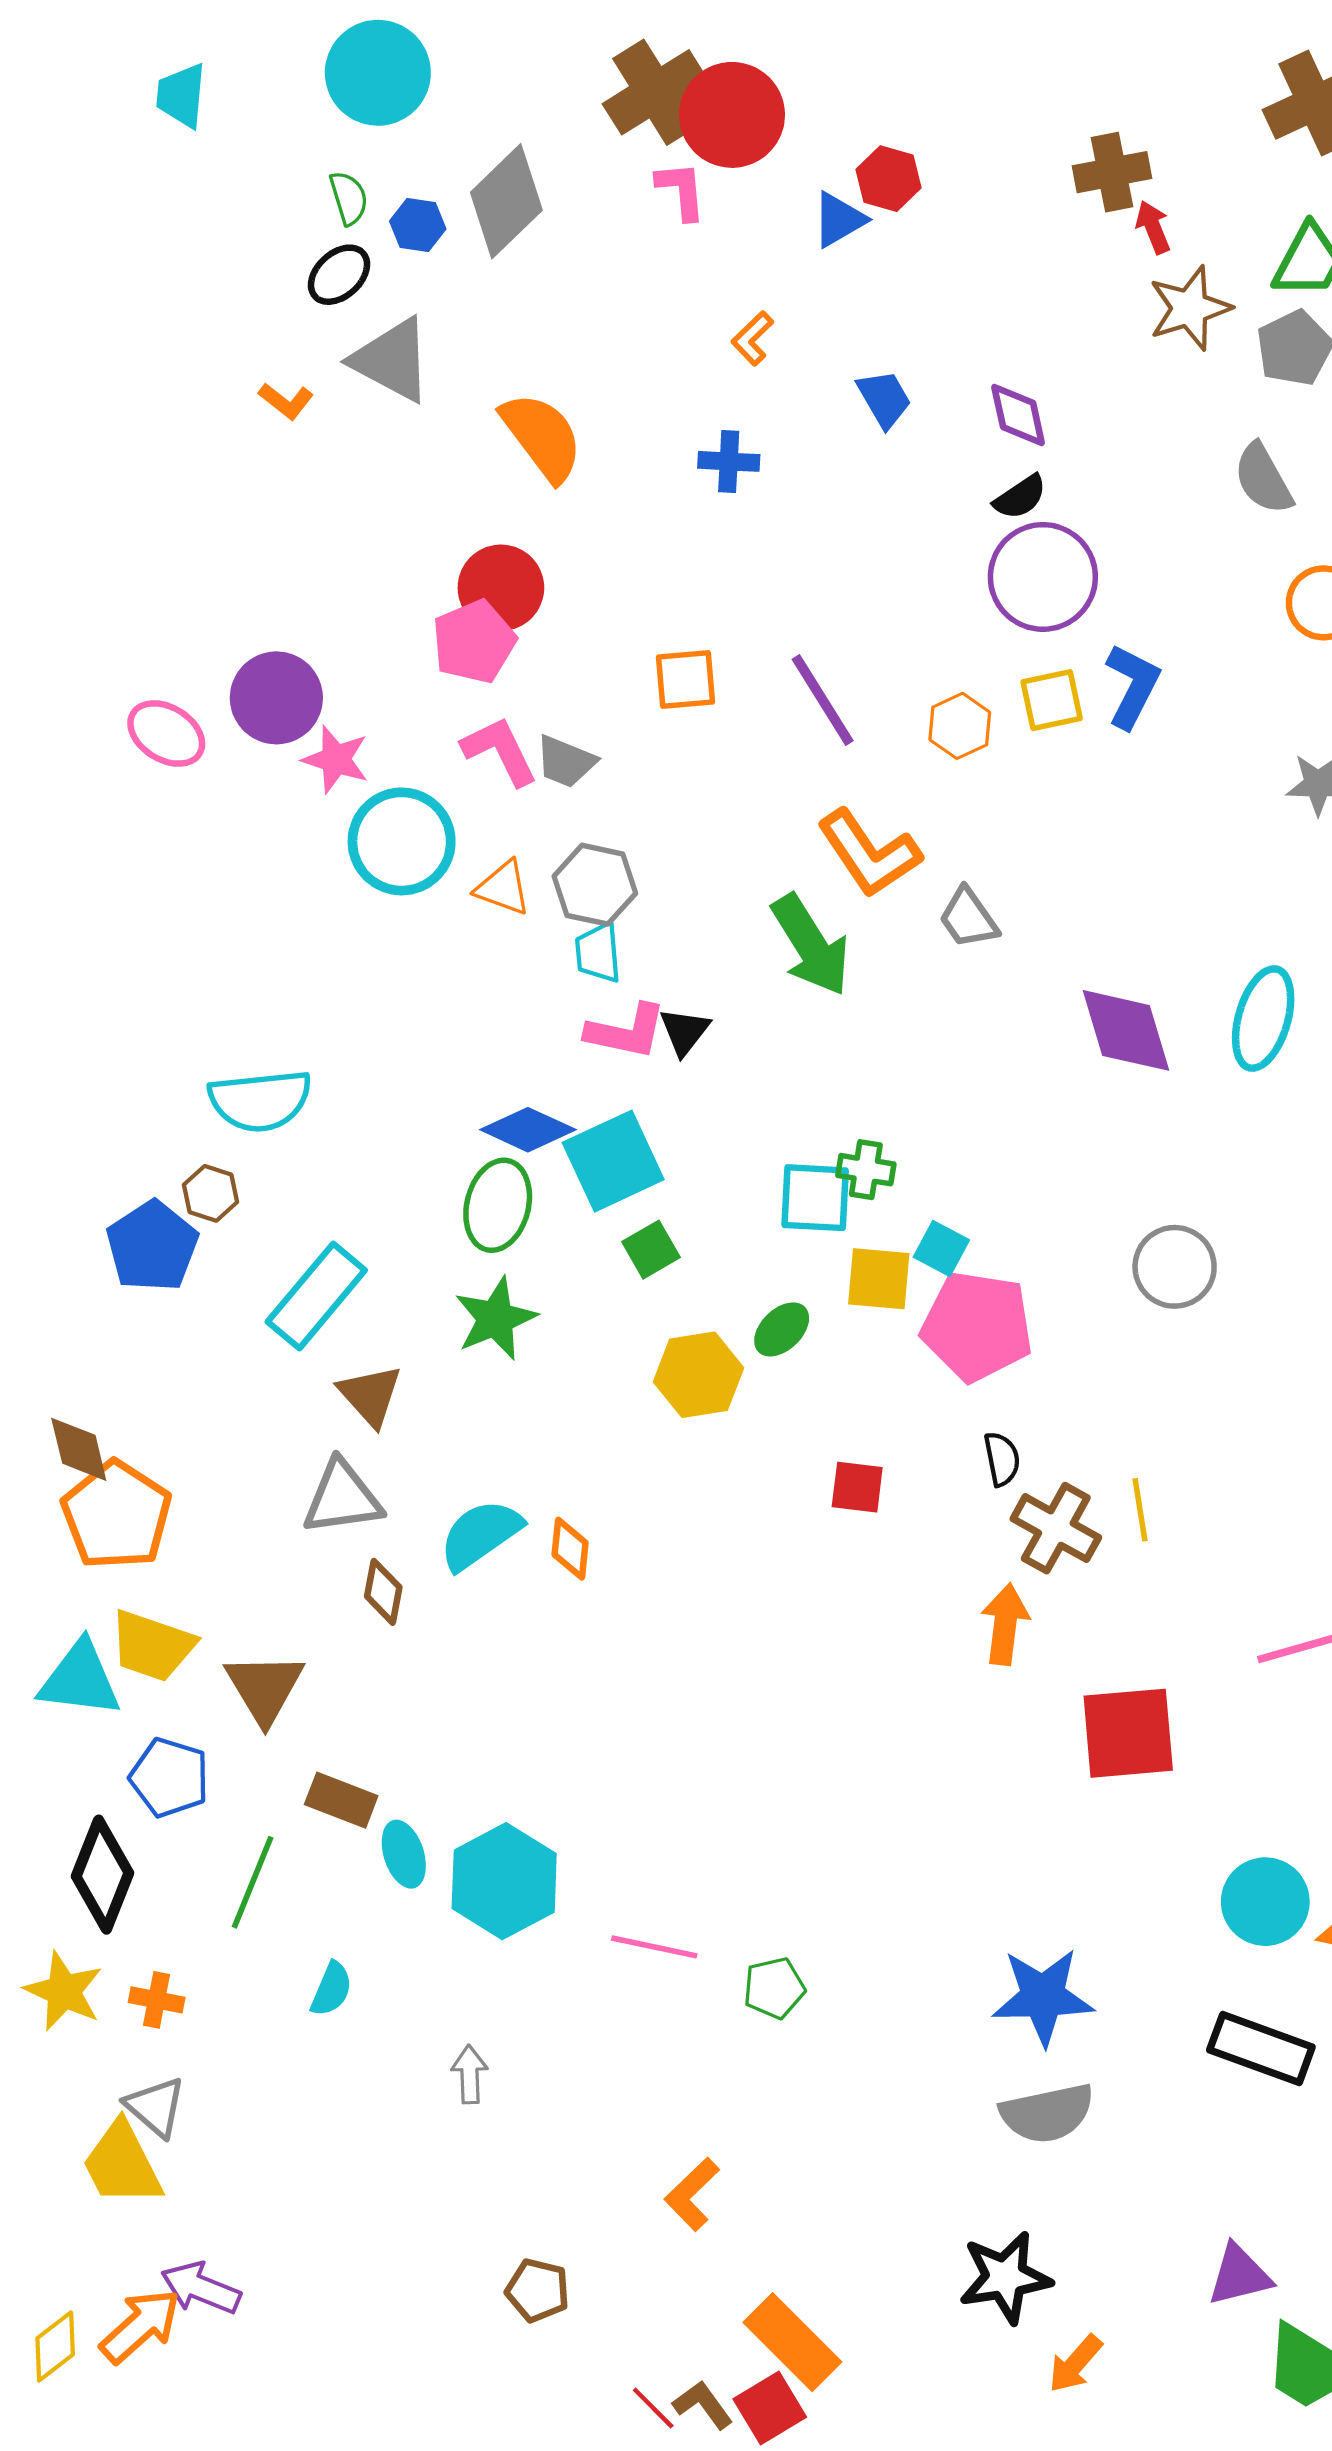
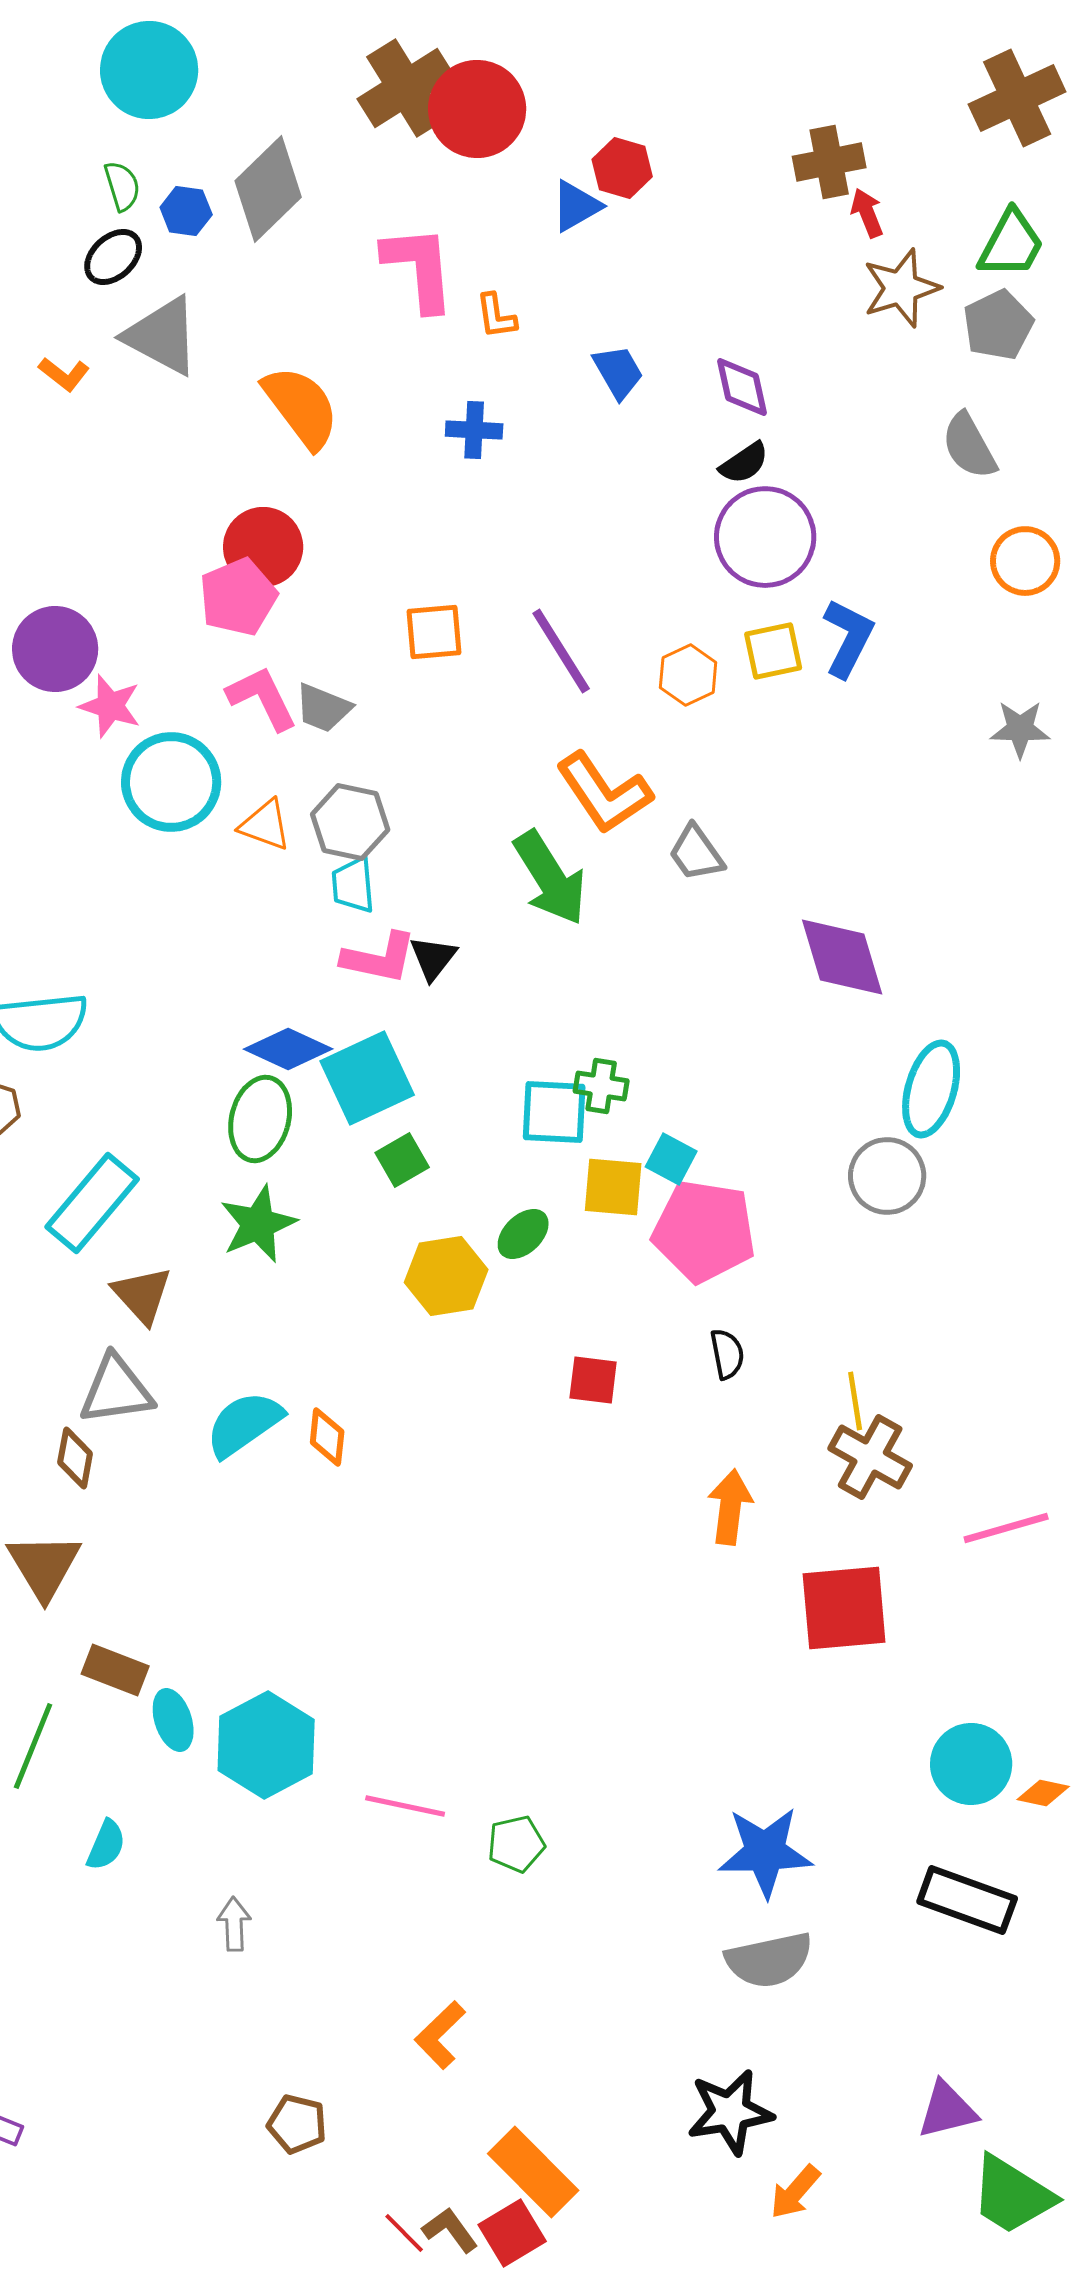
pink L-shape: (681, 190) -> (419, 268), moved, size x1.6
orange L-shape: (752, 338) -> (496, 316), turned -54
cyan ellipse: (1263, 1019) -> (931, 1089), moved
brown cross: (1056, 1528) -> (870, 1457), moved
brown diamond: (383, 1592) -> (75, 1458), moved

